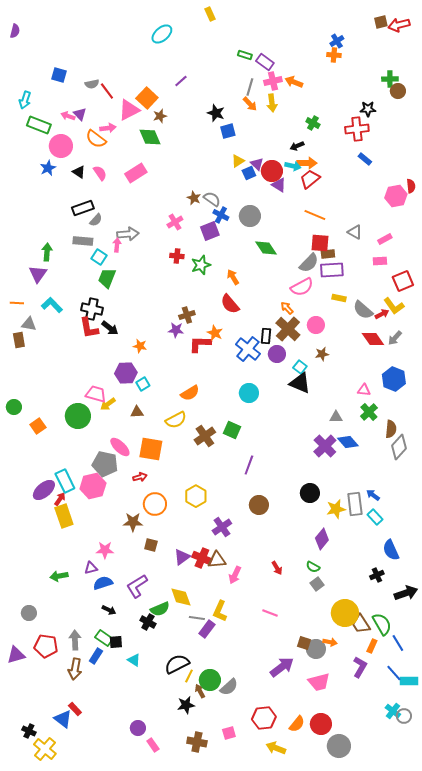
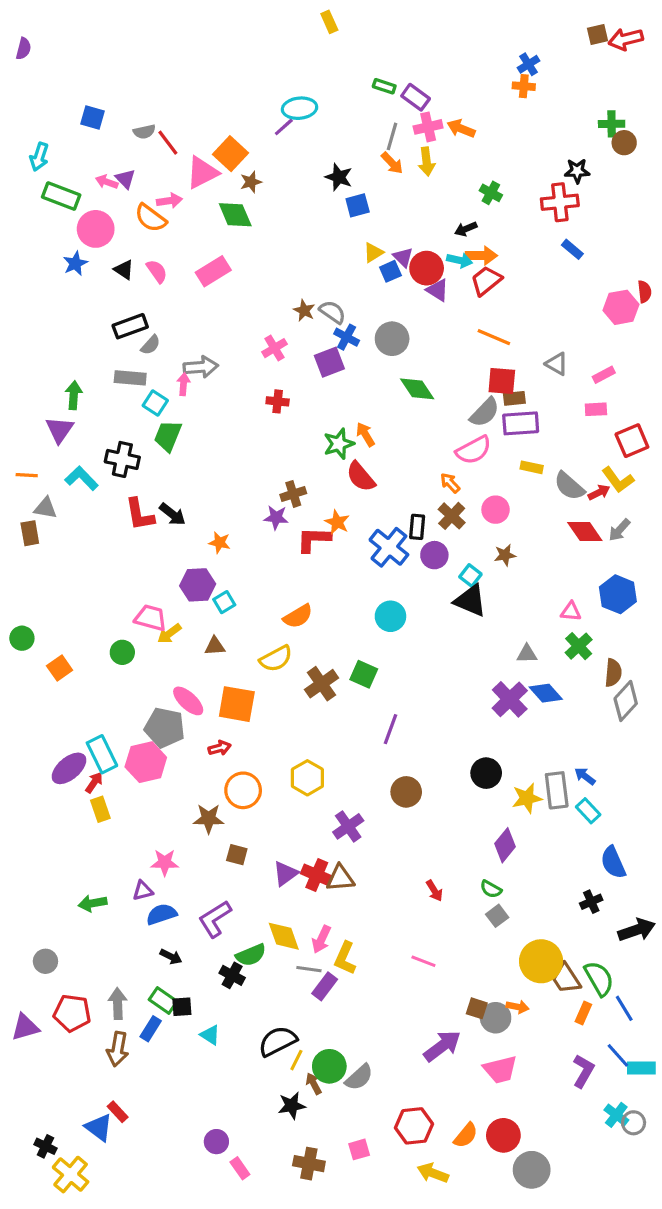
cyan ellipse: (162, 34) -> (300, 108), moved, turned 35
green star: (201, 265) -> (339, 444), moved
black cross: (92, 309) -> (122, 459), moved
brown cross: (288, 329) -> (452, 516), size x0.7
green circle: (78, 416) -> (122, 652), size x0.6
yellow rectangle: (64, 516) -> (100, 809), size x0.7
pink arrow: (235, 575) -> (321, 939), moved
purple L-shape: (360, 667) -> (583, 1071), moved

